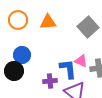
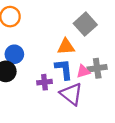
orange triangle: (48, 22) -> (66, 47), moved
pink triangle: (81, 61) -> (83, 71), moved, turned -40

